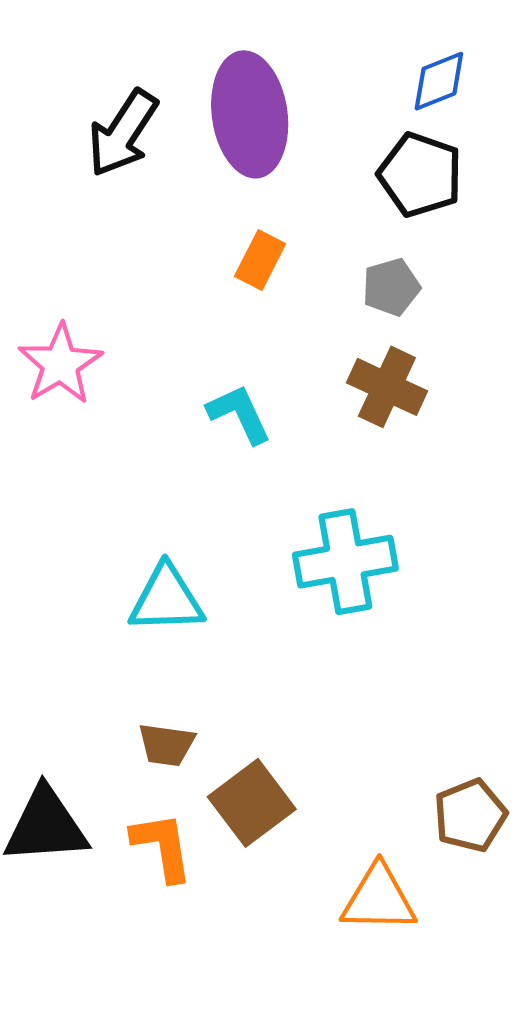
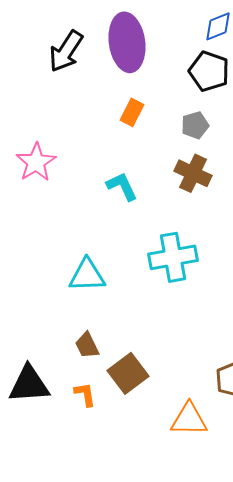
brown trapezoid: (166, 745) -> (87, 345), turned 56
orange L-shape: (162, 847) -> (85, 394), size x0.7

